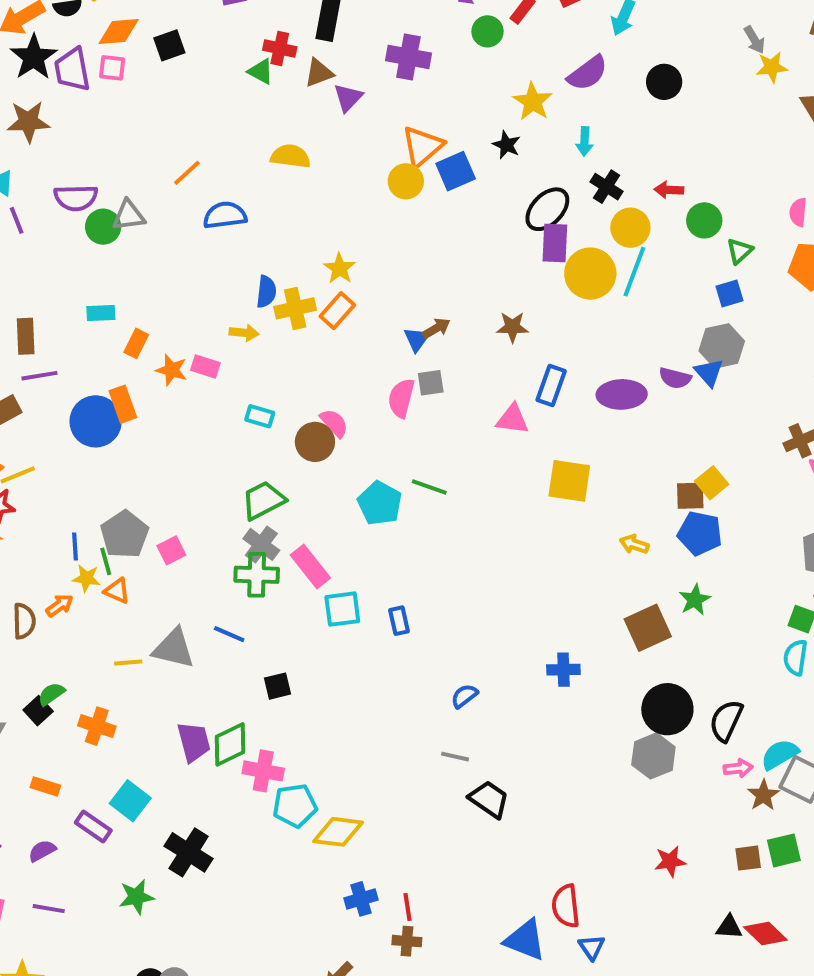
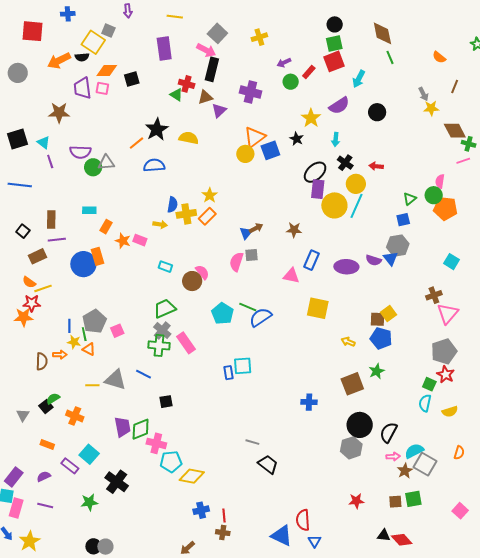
black star: (34, 57) -> (157, 129), moved
green circle: (704, 220) -> (434, 195), moved
orange arrow: (59, 605) -> (60, 355), turned 32
cyan square: (342, 609) -> (243, 366), moved
blue semicircle: (464, 696) -> (261, 317), moved, size x1.6

